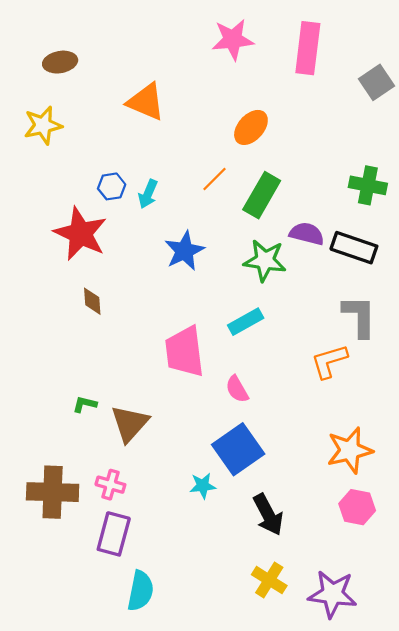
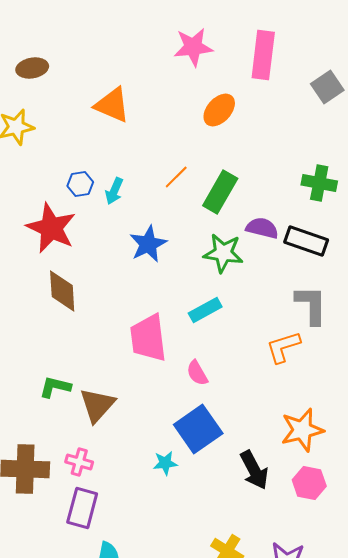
orange ellipse: (251, 127) -> (219, 110), moved
brown diamond: (92, 301) -> (62, 291), size x1.6
green L-shape: (85, 404) -> (55, 387), size x1.4
black arrow: (268, 515) -> (254, 470), moved

